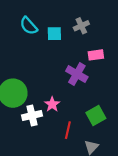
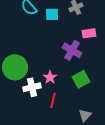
green square: (96, 115) -> (81, 79), moved
red line: (68, 130) -> (53, 100), moved

